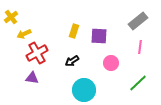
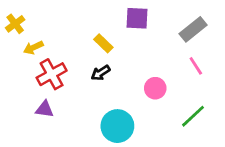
yellow rectangle: (74, 31) -> (103, 43), turned -64
purple square: (99, 36) -> (137, 18), moved
pink line: (140, 47) -> (196, 66), turned -40
black arrow: (72, 61) -> (101, 73), moved

